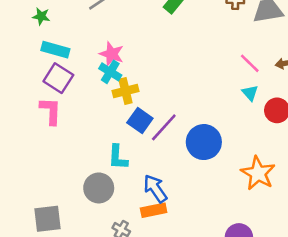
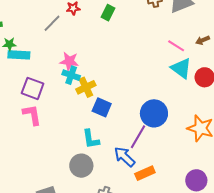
cyan rectangle: (55, 50) -> (19, 55), moved
cyan triangle: (250, 93) -> (181, 68), size x1.6
purple line: (164, 127) -> (138, 137), moved
orange rectangle: (154, 210) -> (145, 173), moved

